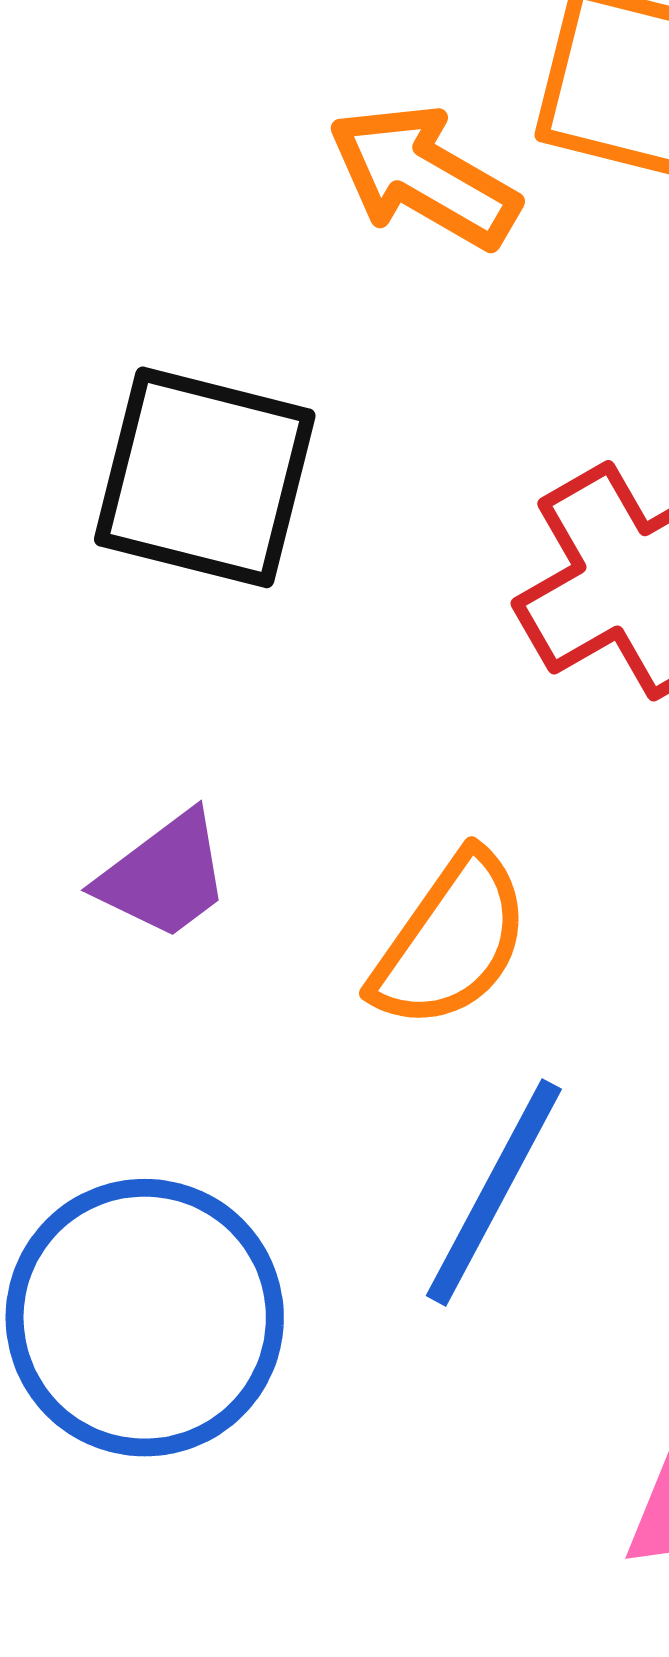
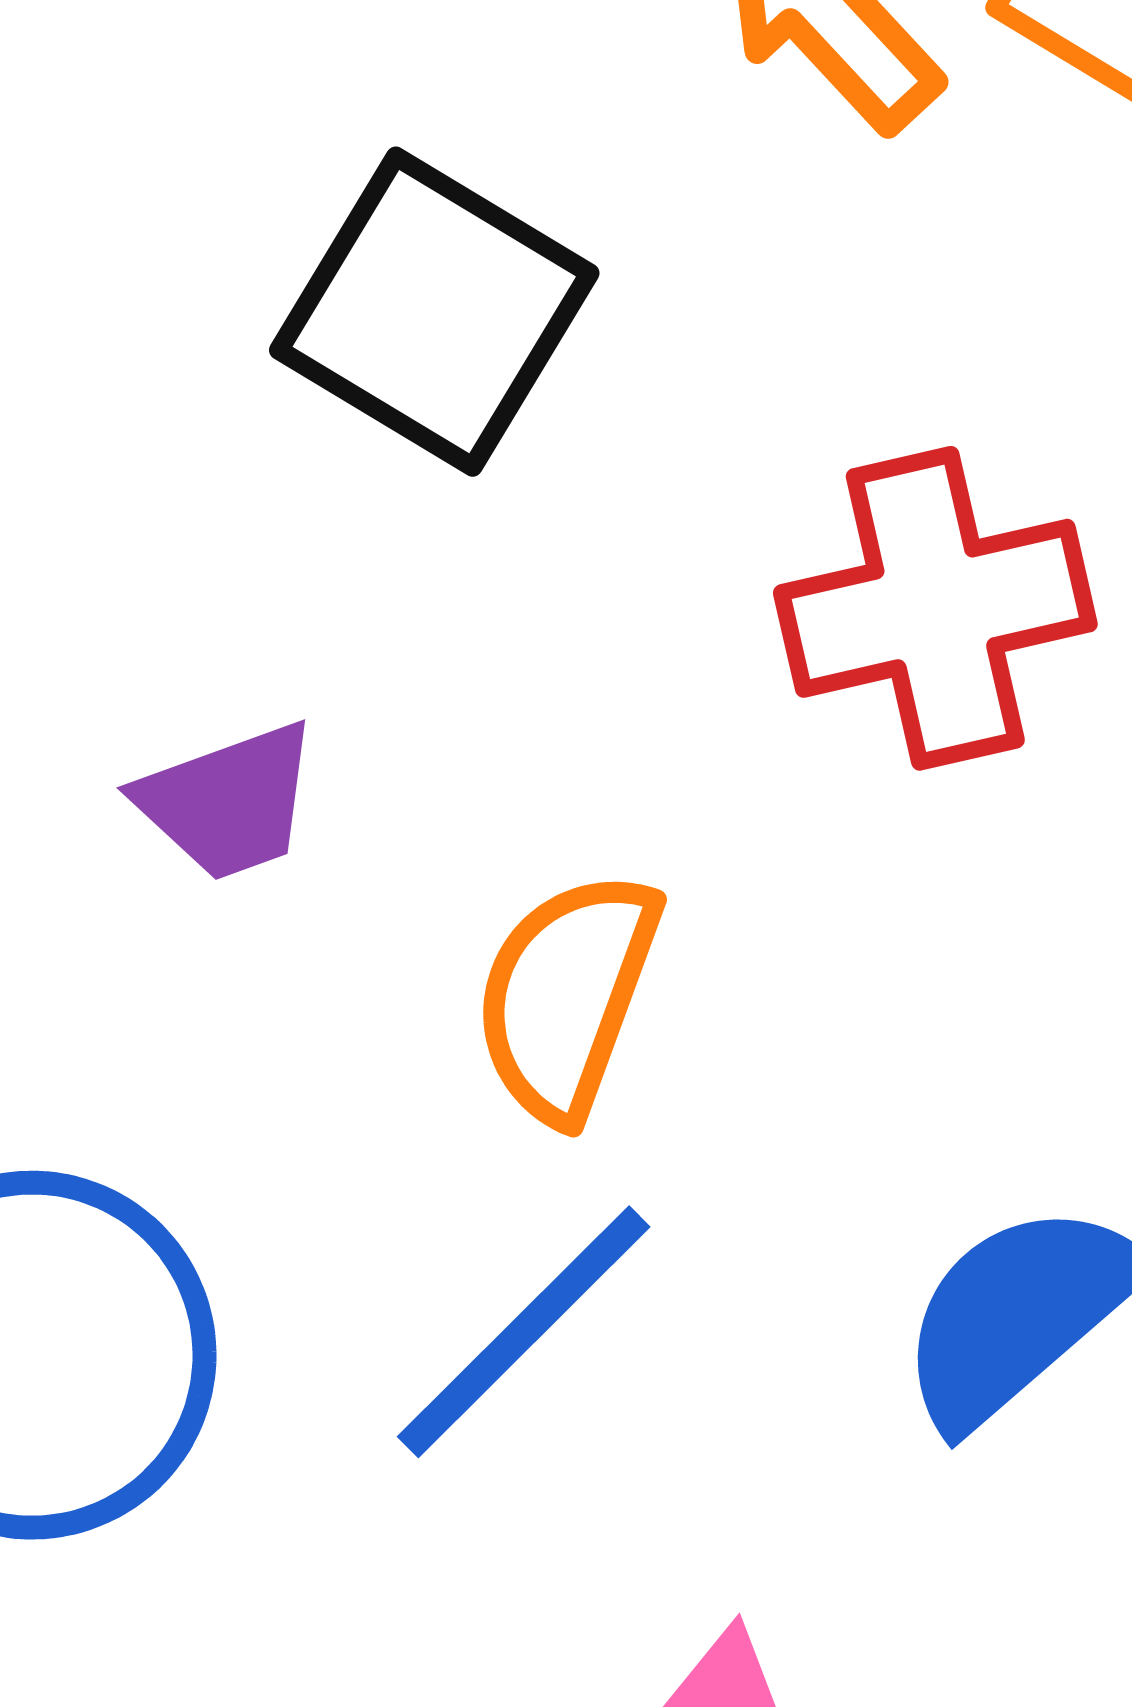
orange semicircle: (451, 941) -> (567, 996), turned 148

